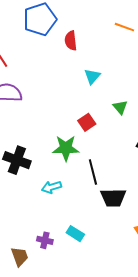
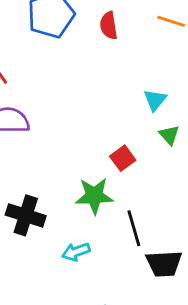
red semicircle: (71, 41) -> (109, 26), moved
cyan triangle: (92, 76) -> (155, 100), moved

